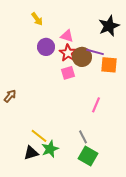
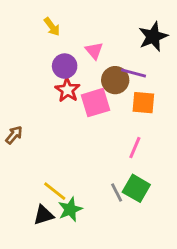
pink triangle: (67, 36) -> (94, 51), turned 32
red star: (68, 53) -> (67, 90), moved
orange square: (109, 65) -> (143, 103), moved
pink square: (68, 73) -> (96, 103), size x1.5
green square: (88, 156) -> (136, 188), moved

